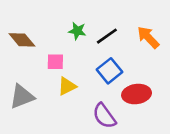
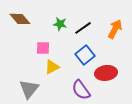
orange arrow: (148, 37) -> (115, 29), turned 72
brown diamond: (22, 40) -> (20, 19), moved
gray triangle: (22, 97) -> (29, 89), moved, turned -30

